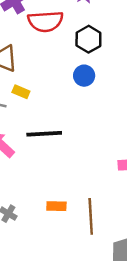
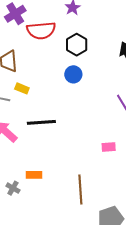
orange rectangle: (56, 206) -> (34, 175), moved

